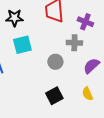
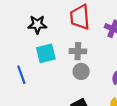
gray cross: (74, 43) -> (78, 51), moved

